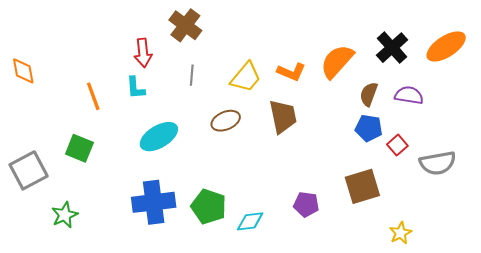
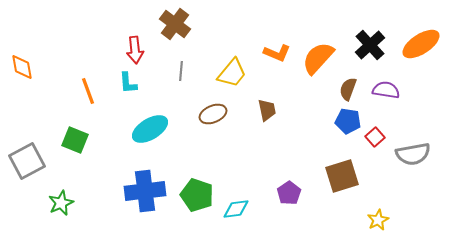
orange L-shape: (291, 72) -> (277, 53), moved
brown trapezoid: (283, 116) -> (267, 110), size x0.7
purple pentagon: (306, 204) -> (289, 193), turned 30

